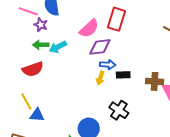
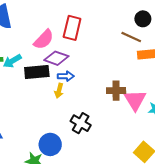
purple diamond: (100, 47) -> (56, 58), turned 30
black rectangle: (123, 75) -> (37, 72), moved, size x1.6

